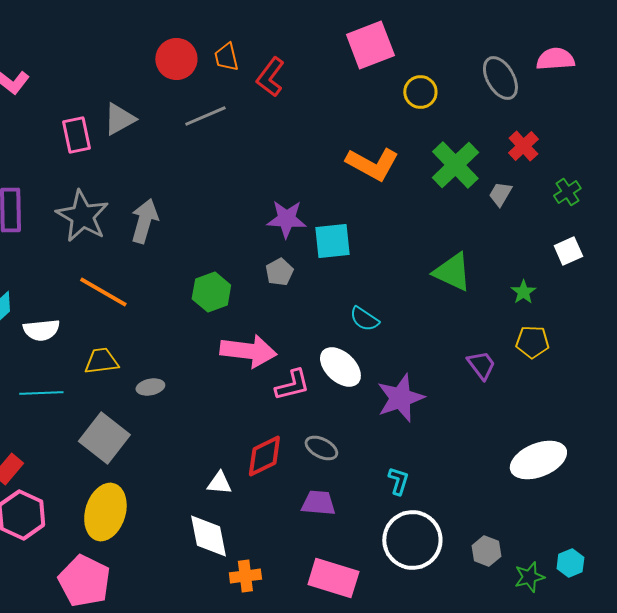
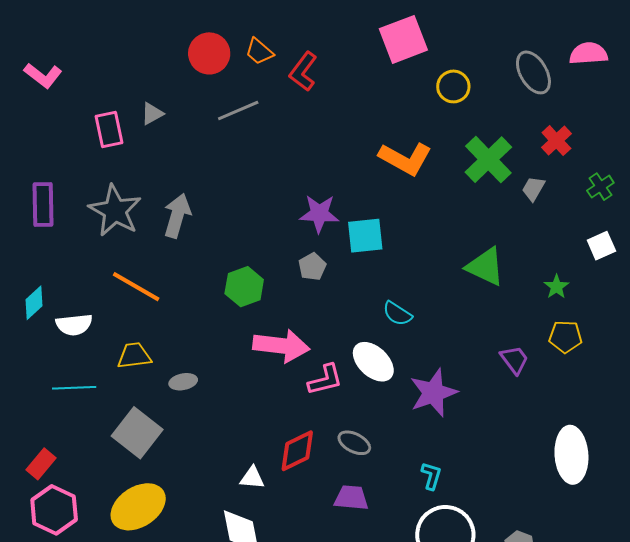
orange trapezoid: (226, 57) -> (259, 51), turned -36
gray triangle: (119, 119) -> (152, 114), size x0.7
white ellipse: (538, 460) -> (571, 455), turned -72
yellow ellipse: (105, 512) -> (138, 507), turned 40

